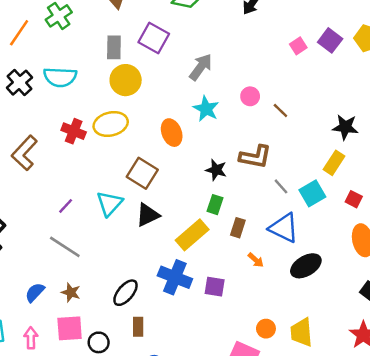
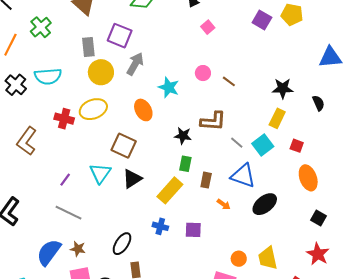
pink square: (298, 46) -> (208, 27), moved
gray arrow: (201, 67) -> (135, 64), moved
blue cross: (175, 277) -> (160, 226), size x0.6
blue semicircle: (35, 292) -> (49, 252), size x1.6

